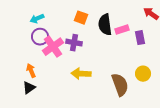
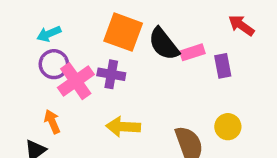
orange square: (81, 18) -> (123, 32), size x1.6
black semicircle: (105, 25) -> (164, 44), turned -30
orange arrow: (31, 71) -> (52, 122), moved

